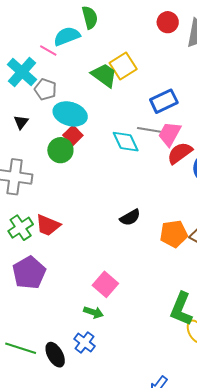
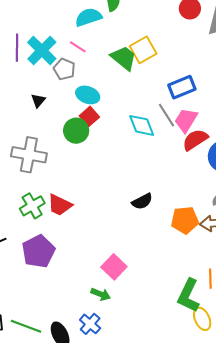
pink line: (48, 50) -> (78, 47), moved
cyan ellipse: (70, 114) -> (88, 95), size x0.7
gray line: (150, 130) -> (167, 115), turned 45

